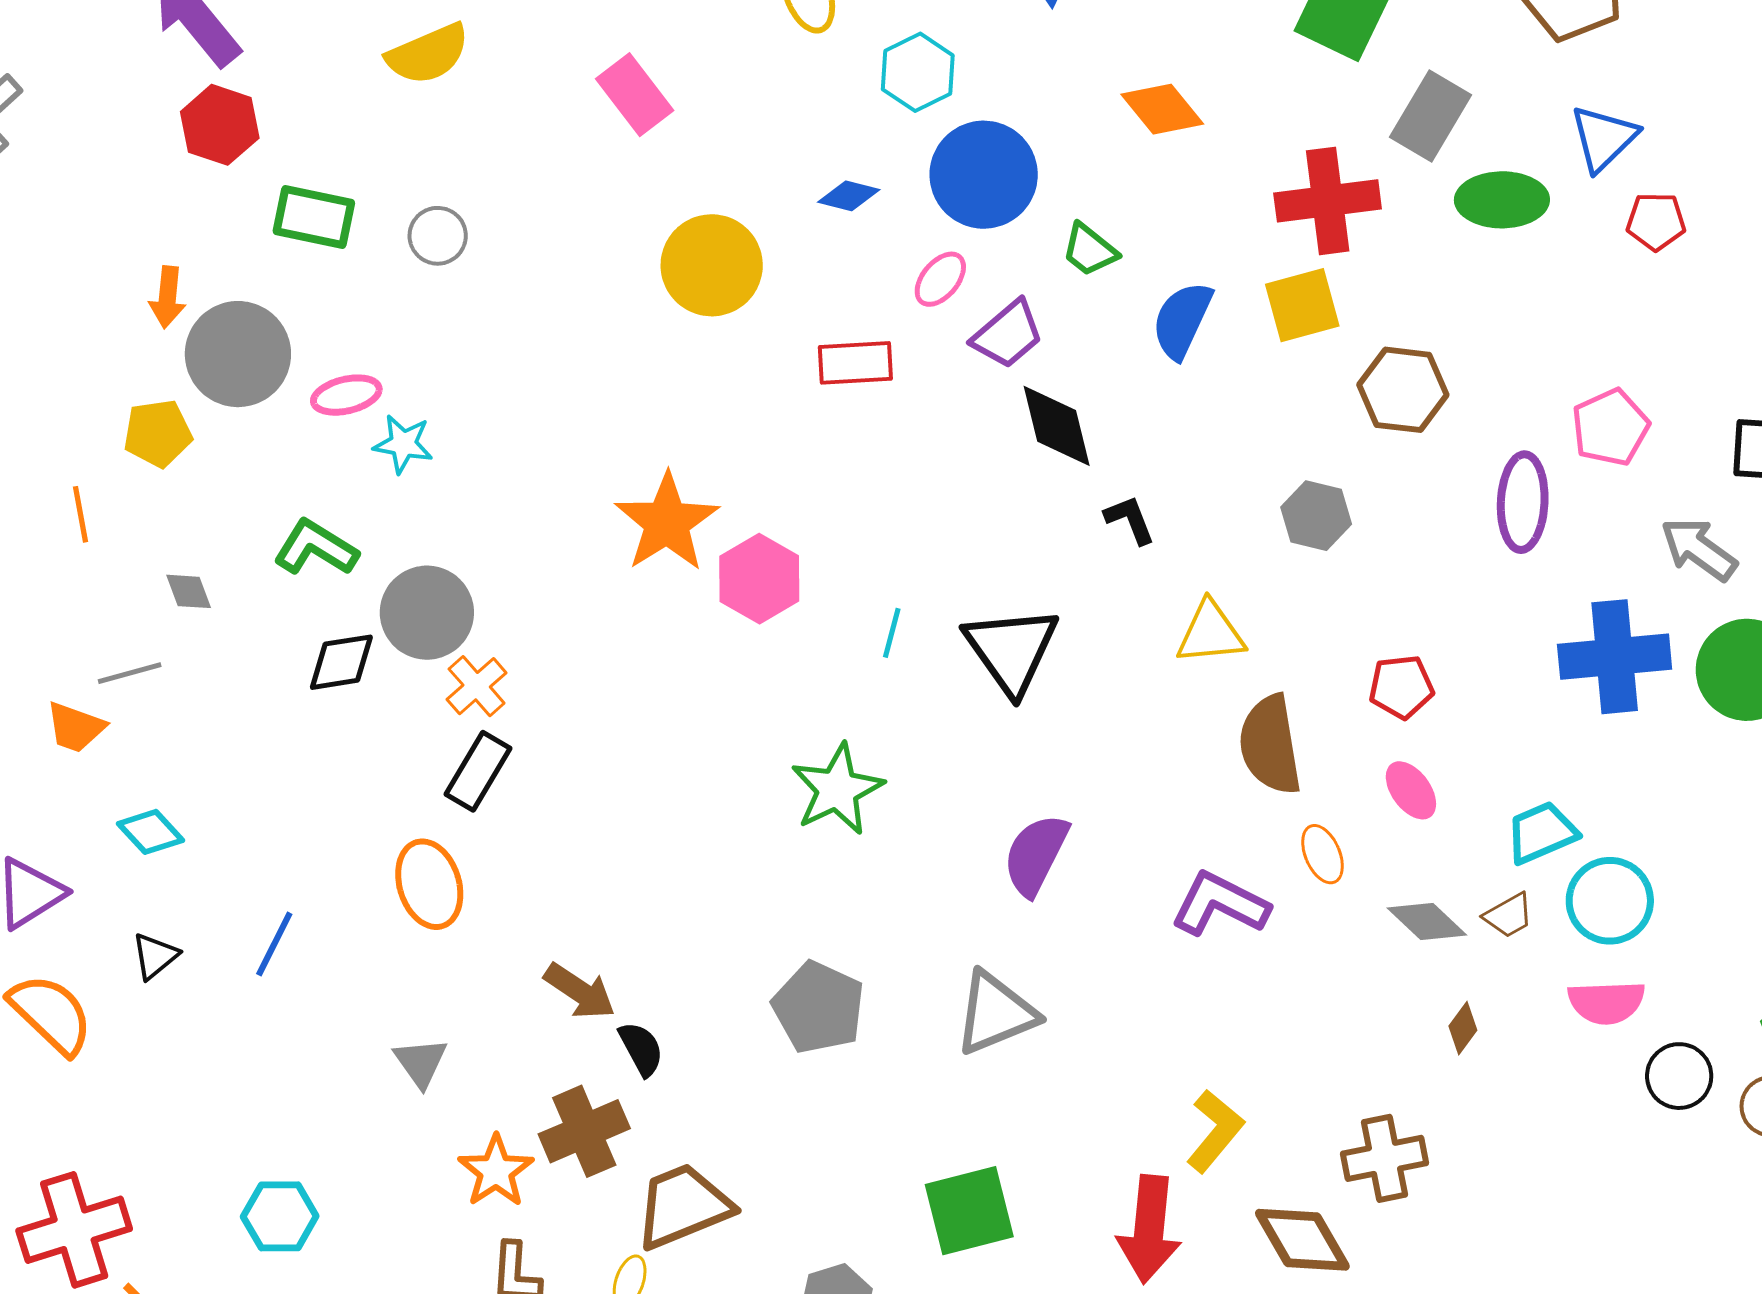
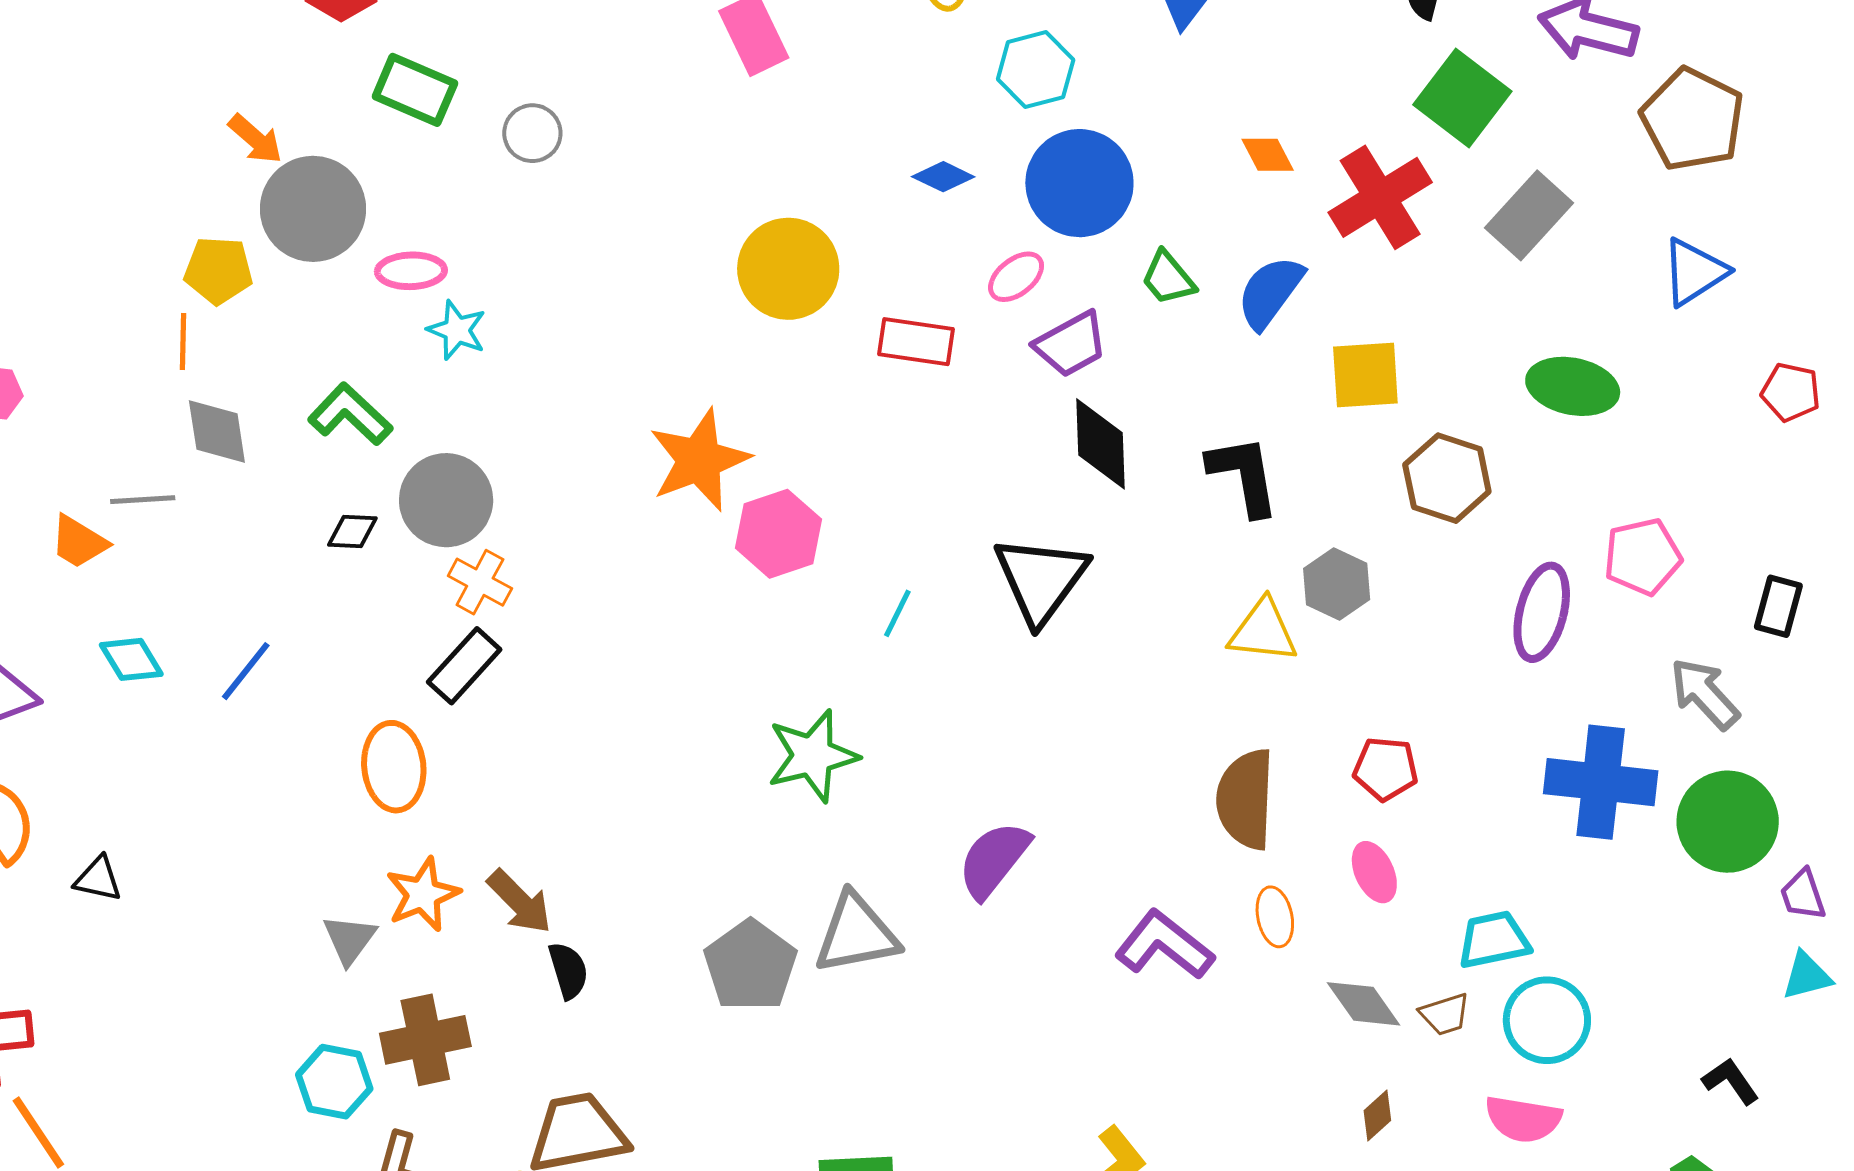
orange diamond: (1162, 109) -> (1268, 155), size x0.7
green ellipse: (1502, 200) -> (1573, 386), moved
red cross: (1328, 201) -> (1380, 197), moved, turned -36
red pentagon: (1656, 221) -> (1791, 392), moved
yellow circle: (712, 265) -> (788, 269), moved
orange arrow: (168, 297) -> (255, 139), turned -66
blue semicircle: (1182, 320) -> (1270, 292), moved
orange line: (81, 514) -> (183, 341), moved
black L-shape: (1130, 520) -> (1244, 475), moved, size x1.6
gray diamond: (189, 591) -> (217, 431), size x1.5
yellow triangle: (1211, 633) -> (1263, 631), moved
black triangle: (1011, 650) -> (1041, 579), moved
black diamond: (341, 662) -> (352, 532), size x0.7
orange cross: (477, 686) -> (480, 582), turned -32
blue line: (274, 944) -> (246, 671), moved
black triangle: (155, 956) -> (98, 879), moved, turned 40
gray triangle: (996, 1013) -> (856, 934), moved
brown cross: (584, 1131) -> (425, 1040), moved
orange star: (496, 1171) -> (423, 894), moved
cyan hexagon: (280, 1216) -> (334, 1082), moved

